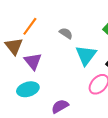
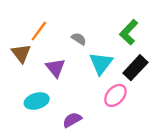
purple triangle: (33, 61) -> (55, 68), moved

